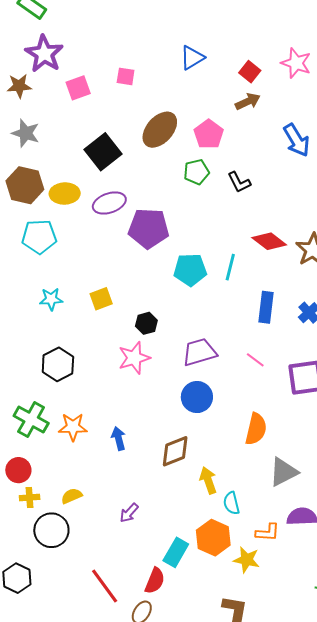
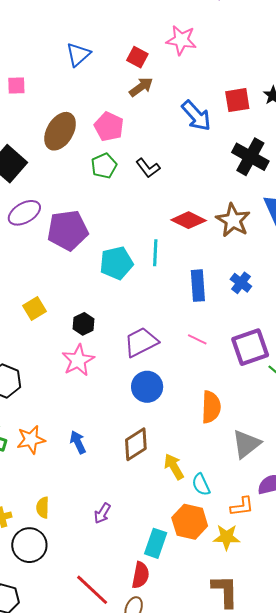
yellow semicircle: (72, 496) -> (43, 508), turned -55

